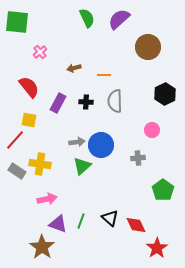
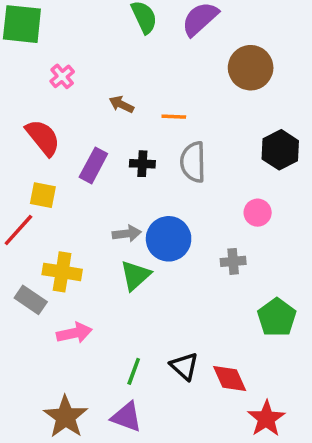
brown arrow: (74, 68) -> (121, 104), turned 40
gray rectangle: (17, 171) -> (31, 300), moved
purple triangle: (58, 224) -> (127, 417), moved

